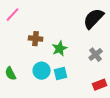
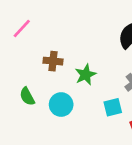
green semicircle: (11, 74) -> (27, 96), moved
cyan square: (61, 74) -> (113, 107), moved

